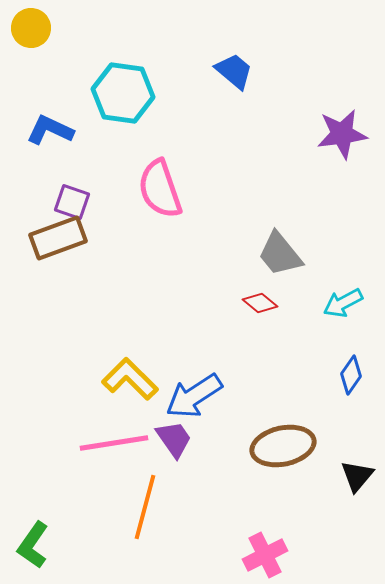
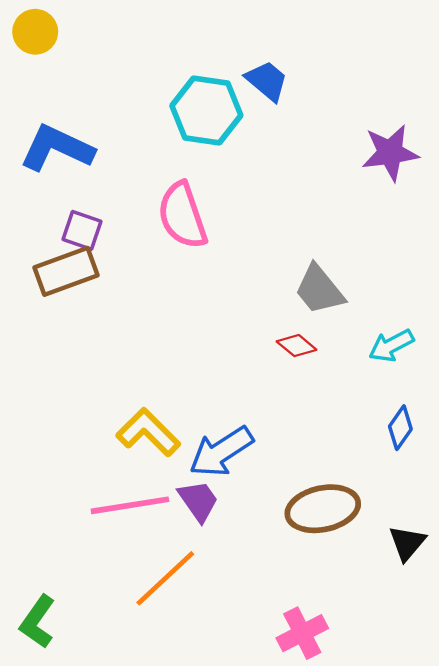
cyan hexagon: (123, 93) -> (206, 110), moved
blue L-shape: (50, 130) -> (57, 148), size x1.4
orange line: (145, 507) -> (165, 578), turned 32

